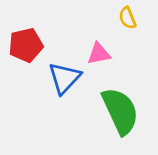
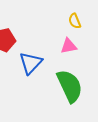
pink triangle: (99, 54) -> (69, 46), moved

